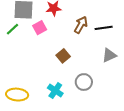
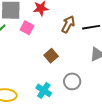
pink square: (40, 28) -> (27, 28), turned -32

